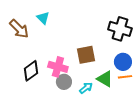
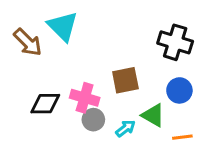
cyan triangle: (43, 18) -> (63, 26), size x1.6
black diamond: (31, 71) -> (45, 104), turned 35
orange line: (125, 77) -> (182, 137), moved

